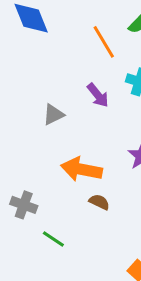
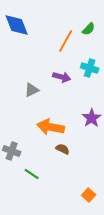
orange line: (104, 42) -> (66, 41), turned 60
purple arrow: (98, 95) -> (62, 77), turned -36

